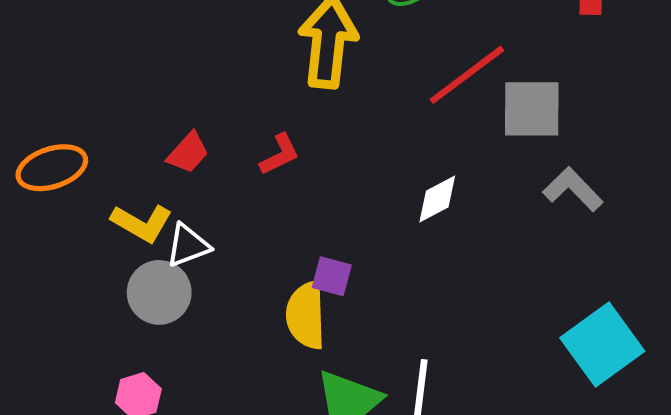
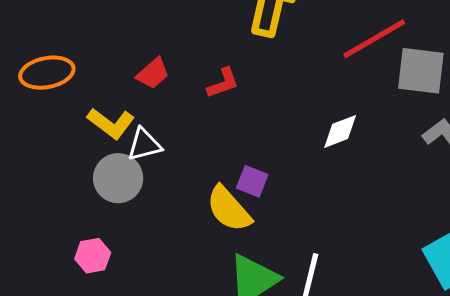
yellow semicircle: (306, 315) -> (229, 209), turned -46

